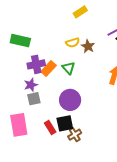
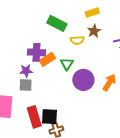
green rectangle: (20, 41) -> (57, 23), moved
brown star: (88, 46) -> (94, 31), moved
purple circle: (70, 100) -> (83, 80), moved
red rectangle: (50, 128) -> (34, 117), size x1.5

